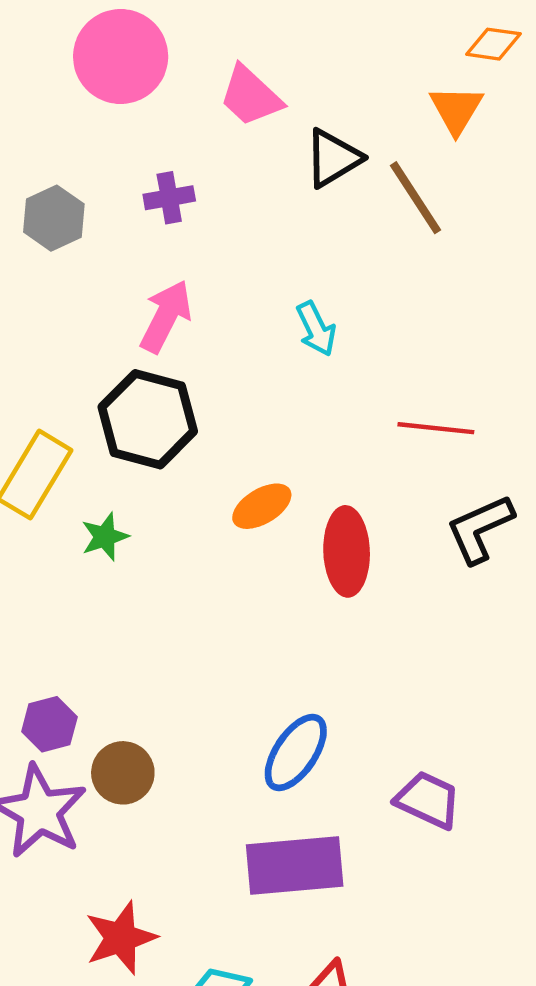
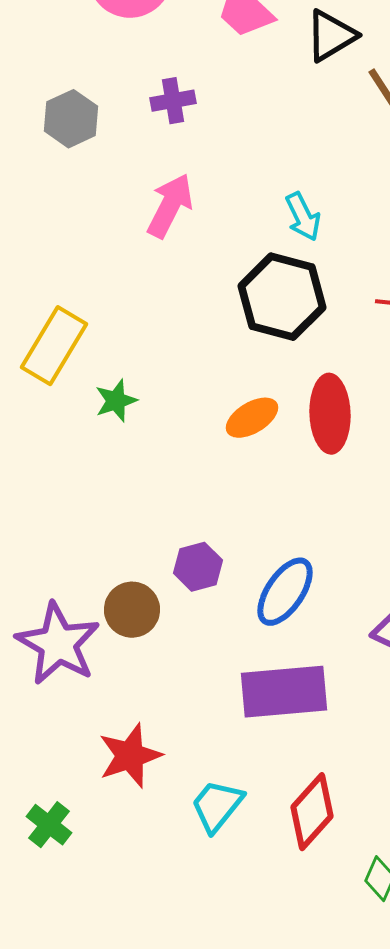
black triangle: (333, 158) -> (331, 36), moved
black hexagon: (148, 419) -> (282, 297), moved
orange ellipse: (262, 506) -> (252, 418), moved
purple hexagon: (49, 724) -> (198, 567), moved

